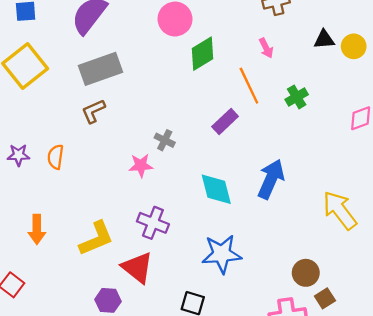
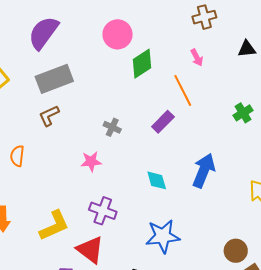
green cross: (297, 97) -> (243, 113), moved
gray cross: (165, 140) -> (112, 127), moved
cyan diamond: (216, 189) -> (157, 180), size x0.7

